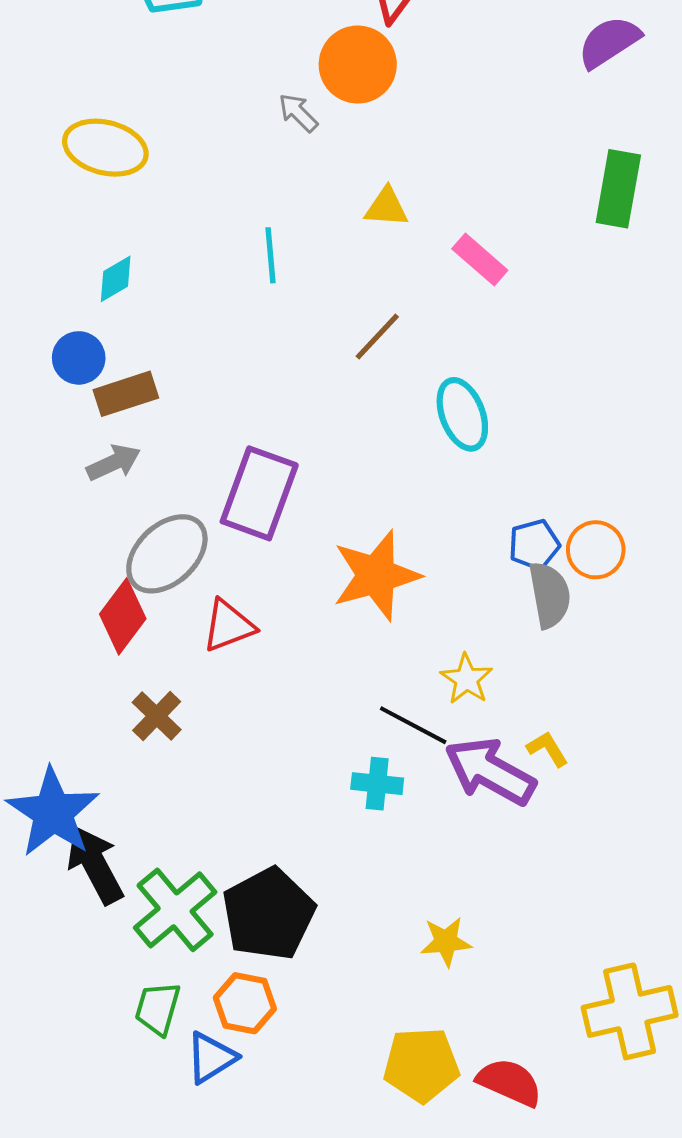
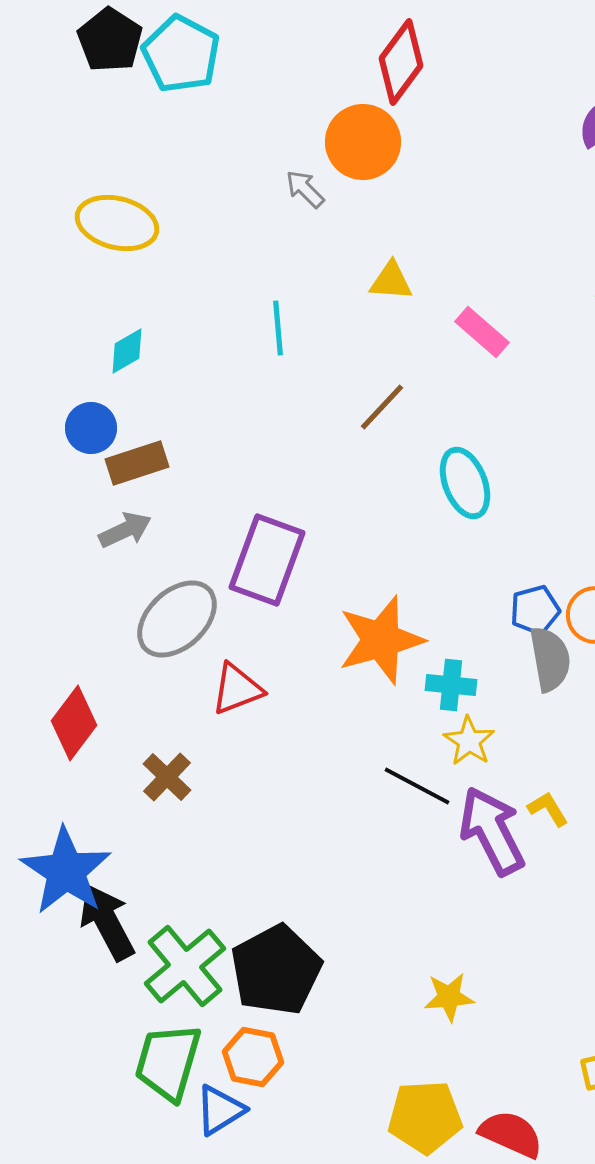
red diamond: (123, 616) -> (74, 723), moved
purple arrow: (490, 771) -> (492, 831), turned 34
cyan cross: (377, 784) -> (451, 685), moved
green trapezoid: (158, 1008) -> (168, 1062), size x1.5

